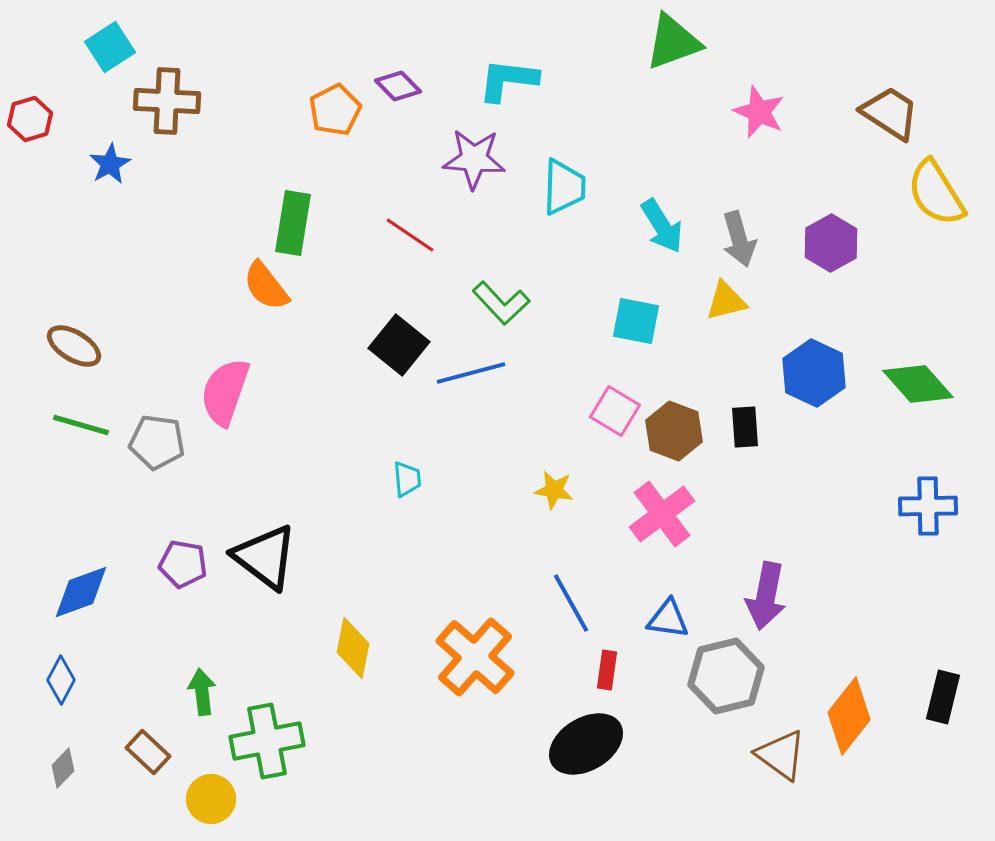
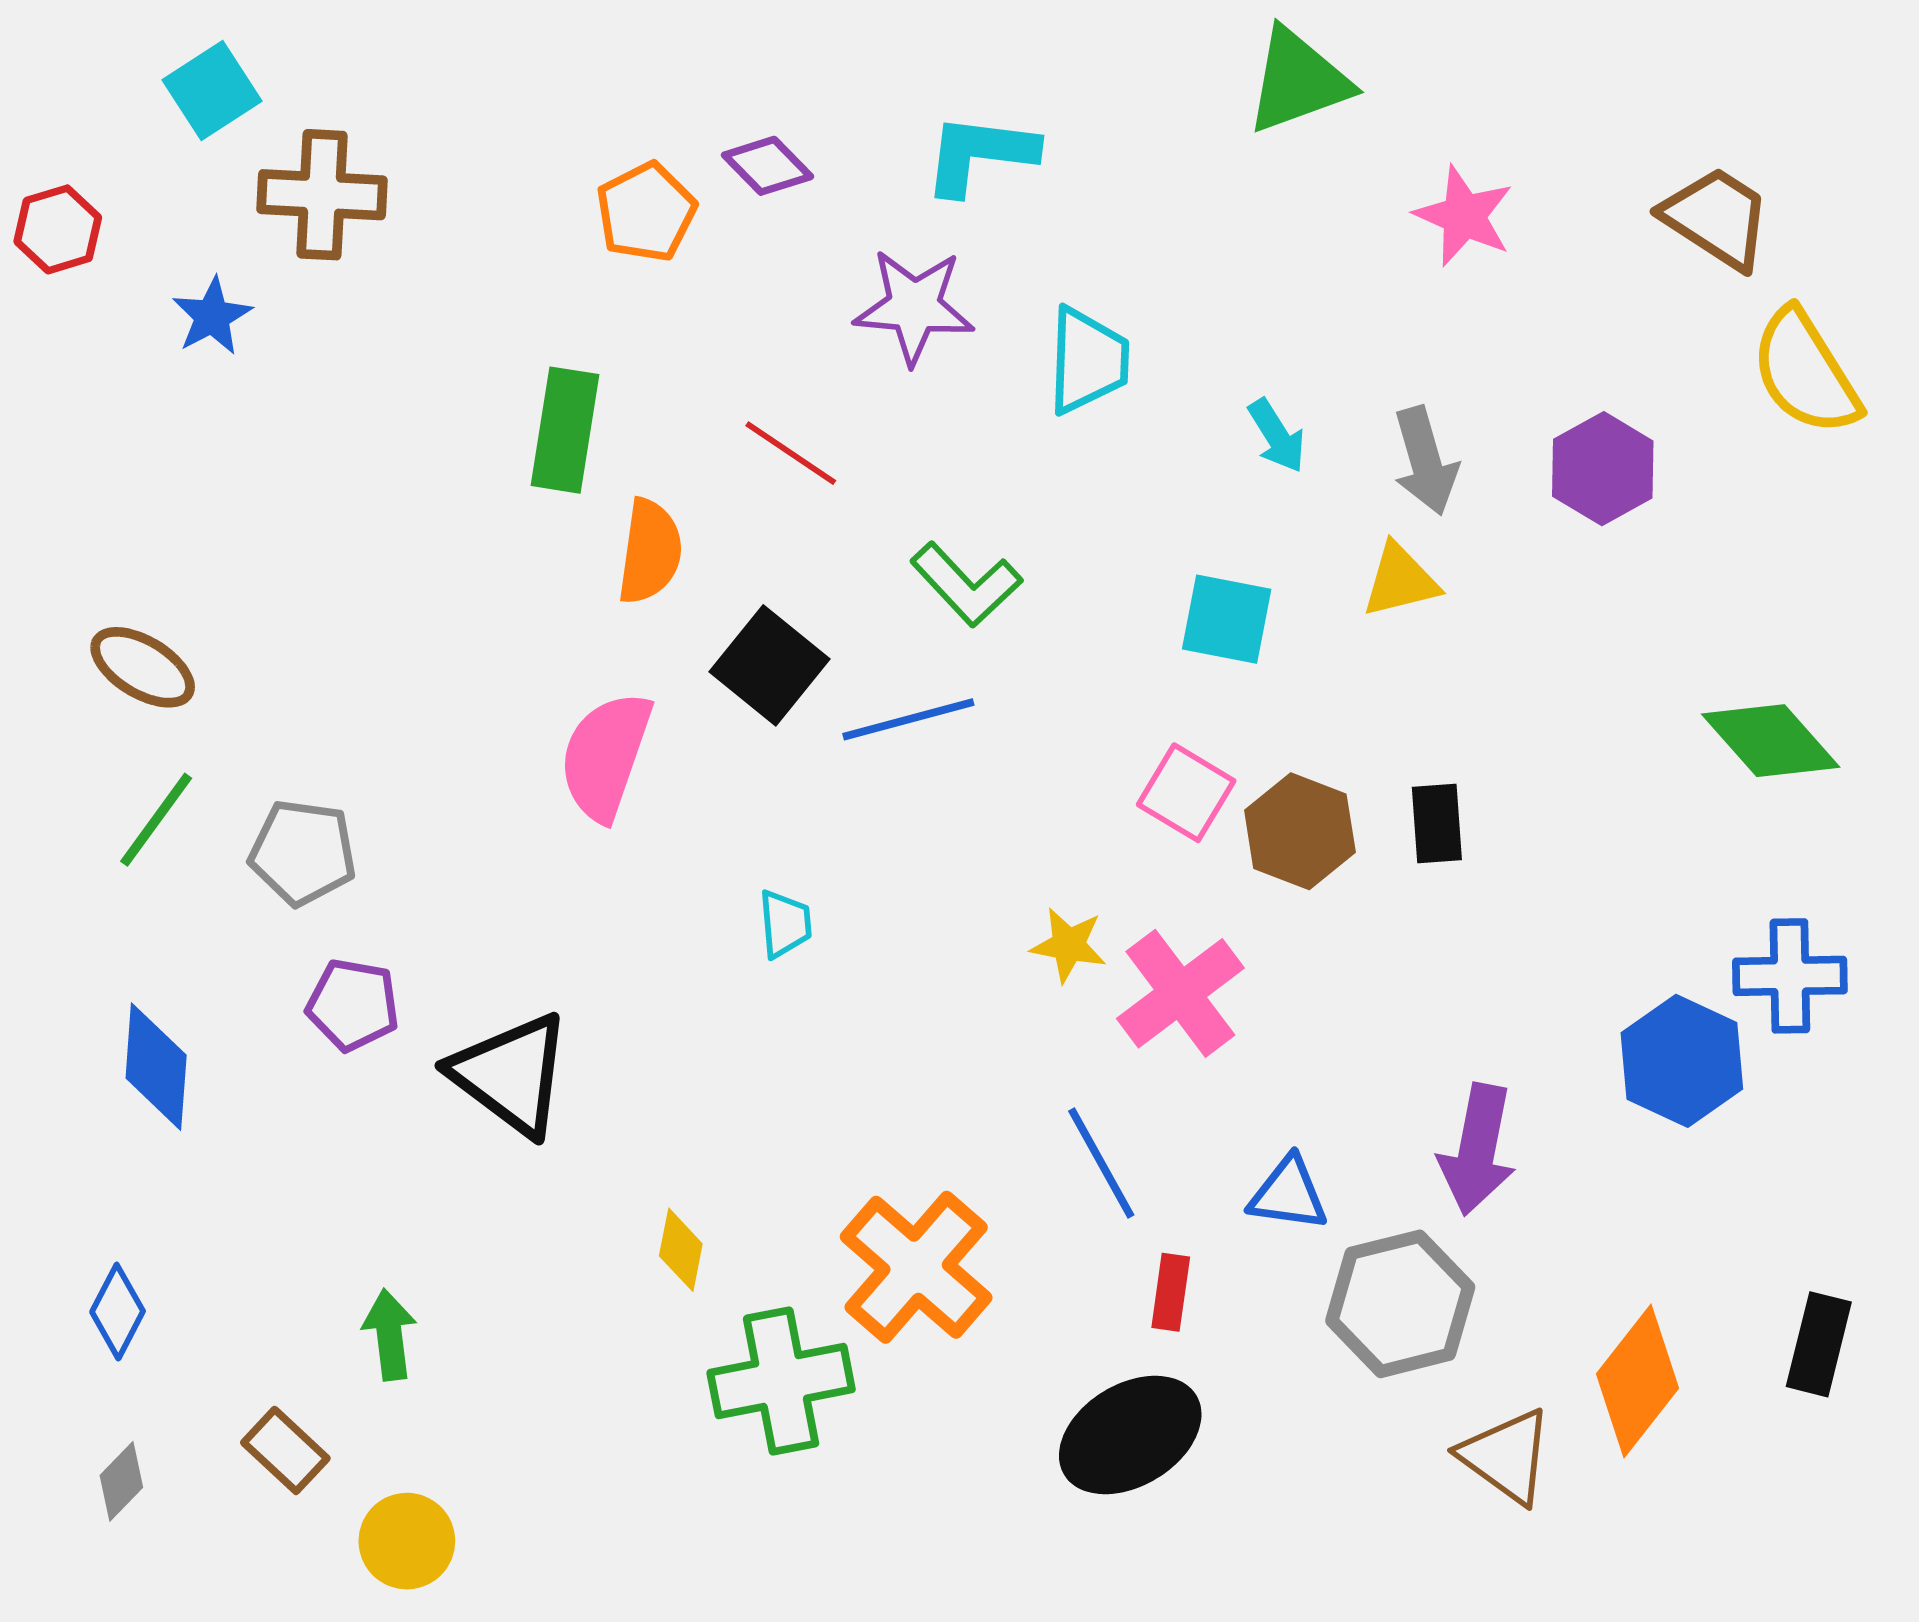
cyan arrow: (662, 226) -> (1277, 436), size x0.7
orange semicircle: (266, 286) -> (650, 552), moved, turned -134
blue hexagon: (814, 373) -> (1682, 1061), moved
pink semicircle: (225, 392) -> (606, 756), moved
green line: (81, 425) -> (156, 820), turned -70
pink cross: (662, 514) -> (1180, 993), moved
purple pentagon: (183, 564) -> (353, 1005), moved
blue diamond: (81, 592) -> (156, 1067), moved, turned -66
yellow diamond: (353, 648) -> (681, 1250), size x0.7
green cross: (267, 741) -> (781, 1381), moved

